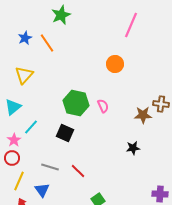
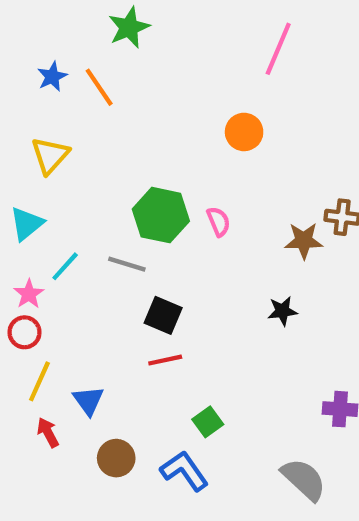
black square: (65, 133) -> (163, 315), moved
gray line: (50, 167) -> (127, 264), moved
red line: (78, 171) -> (165, 360), turned -56

